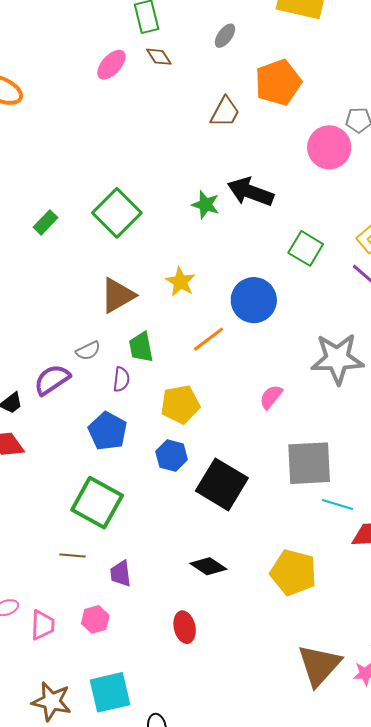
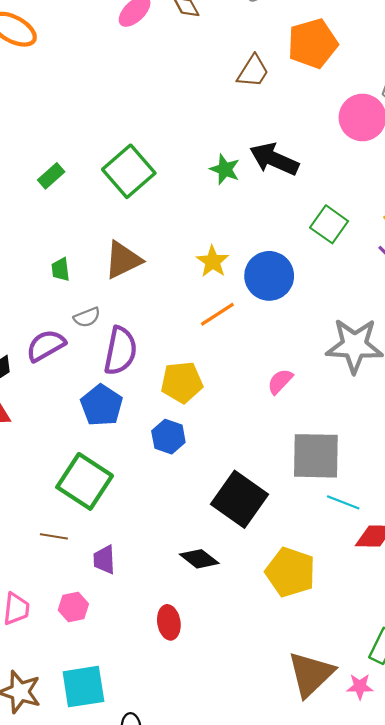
yellow star: (180, 282) -> (213, 261), moved
green trapezoid: (141, 347) -> (61, 269), moved, size x0.7
purple semicircle: (121, 379) -> (120, 351), size x1.8
black square: (222, 484) -> (239, 499), moved

